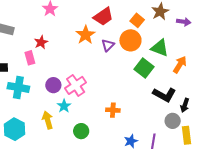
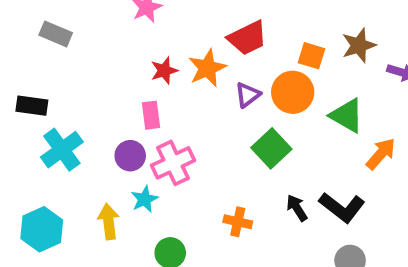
orange square: (137, 20) -> (311, 56), turned -32
red star: (41, 42) -> (164, 71), moved
pink rectangle: (30, 58) -> (151, 115), moved
green square: (144, 68) -> (271, 148), moved
cyan cross: (18, 87) -> (62, 150), turned 35
black arrow: (185, 105) -> (297, 208), moved, turned 120

